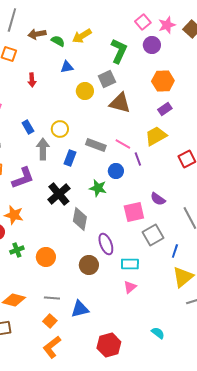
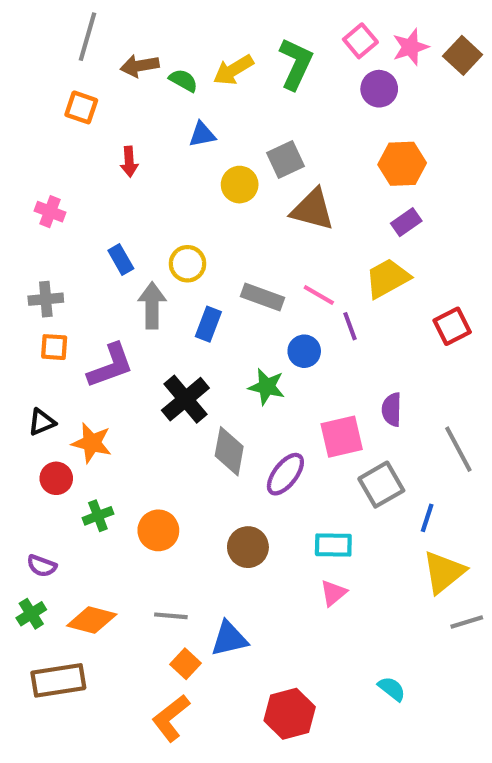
green L-shape: (119, 51) -> (296, 64), moved
purple semicircle: (158, 199) -> (392, 410), turned 56
purple ellipse: (106, 244) -> (285, 474), moved, turned 60
orange square: (50, 321) -> (185, 664), moved

